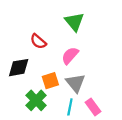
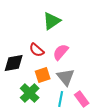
green triangle: (74, 22) -> (52, 21), moved, turned 36
red semicircle: (38, 41) -> (37, 50), moved

